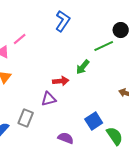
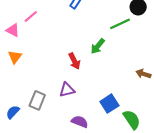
red arrow: (61, 81) -> (74, 61), turned 70
purple triangle: (49, 99) -> (67, 90), moved

